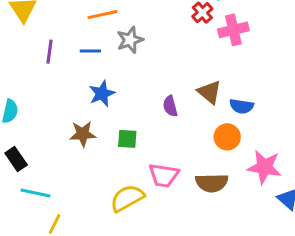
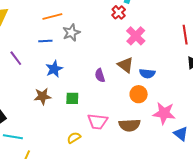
pink cross: (233, 30) -> (136, 36), moved, turned -30
purple line: (50, 52) -> (16, 58), moved, turned -42
yellow semicircle: (127, 198) -> (74, 138), size x0.6

